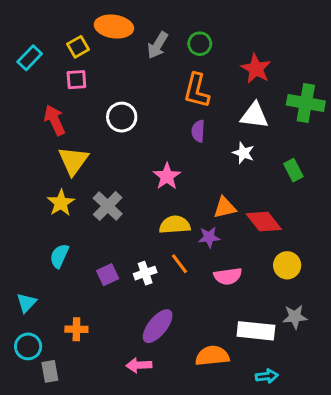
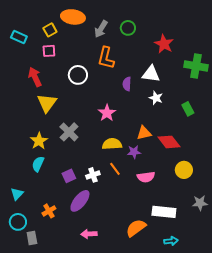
cyan rectangle: (30, 58) -> (19, 37), turned 70
orange L-shape: (197, 91) -> (106, 58), moved
white triangle: (254, 115) -> (151, 74), moved
yellow star: (61, 203) -> (39, 141), moved
gray star: (295, 317) -> (200, 203), moved
purple ellipse: (158, 326) -> (80, 201), moved
orange cross: (76, 329) -> (49, 211), turned -32
orange semicircle: (212, 356) -> (136, 228), turned -30

